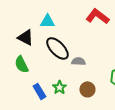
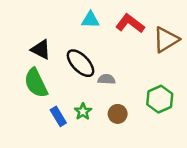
cyan triangle: (47, 21) -> (90, 20), moved
green semicircle: (21, 64) -> (36, 83), size x1.4

